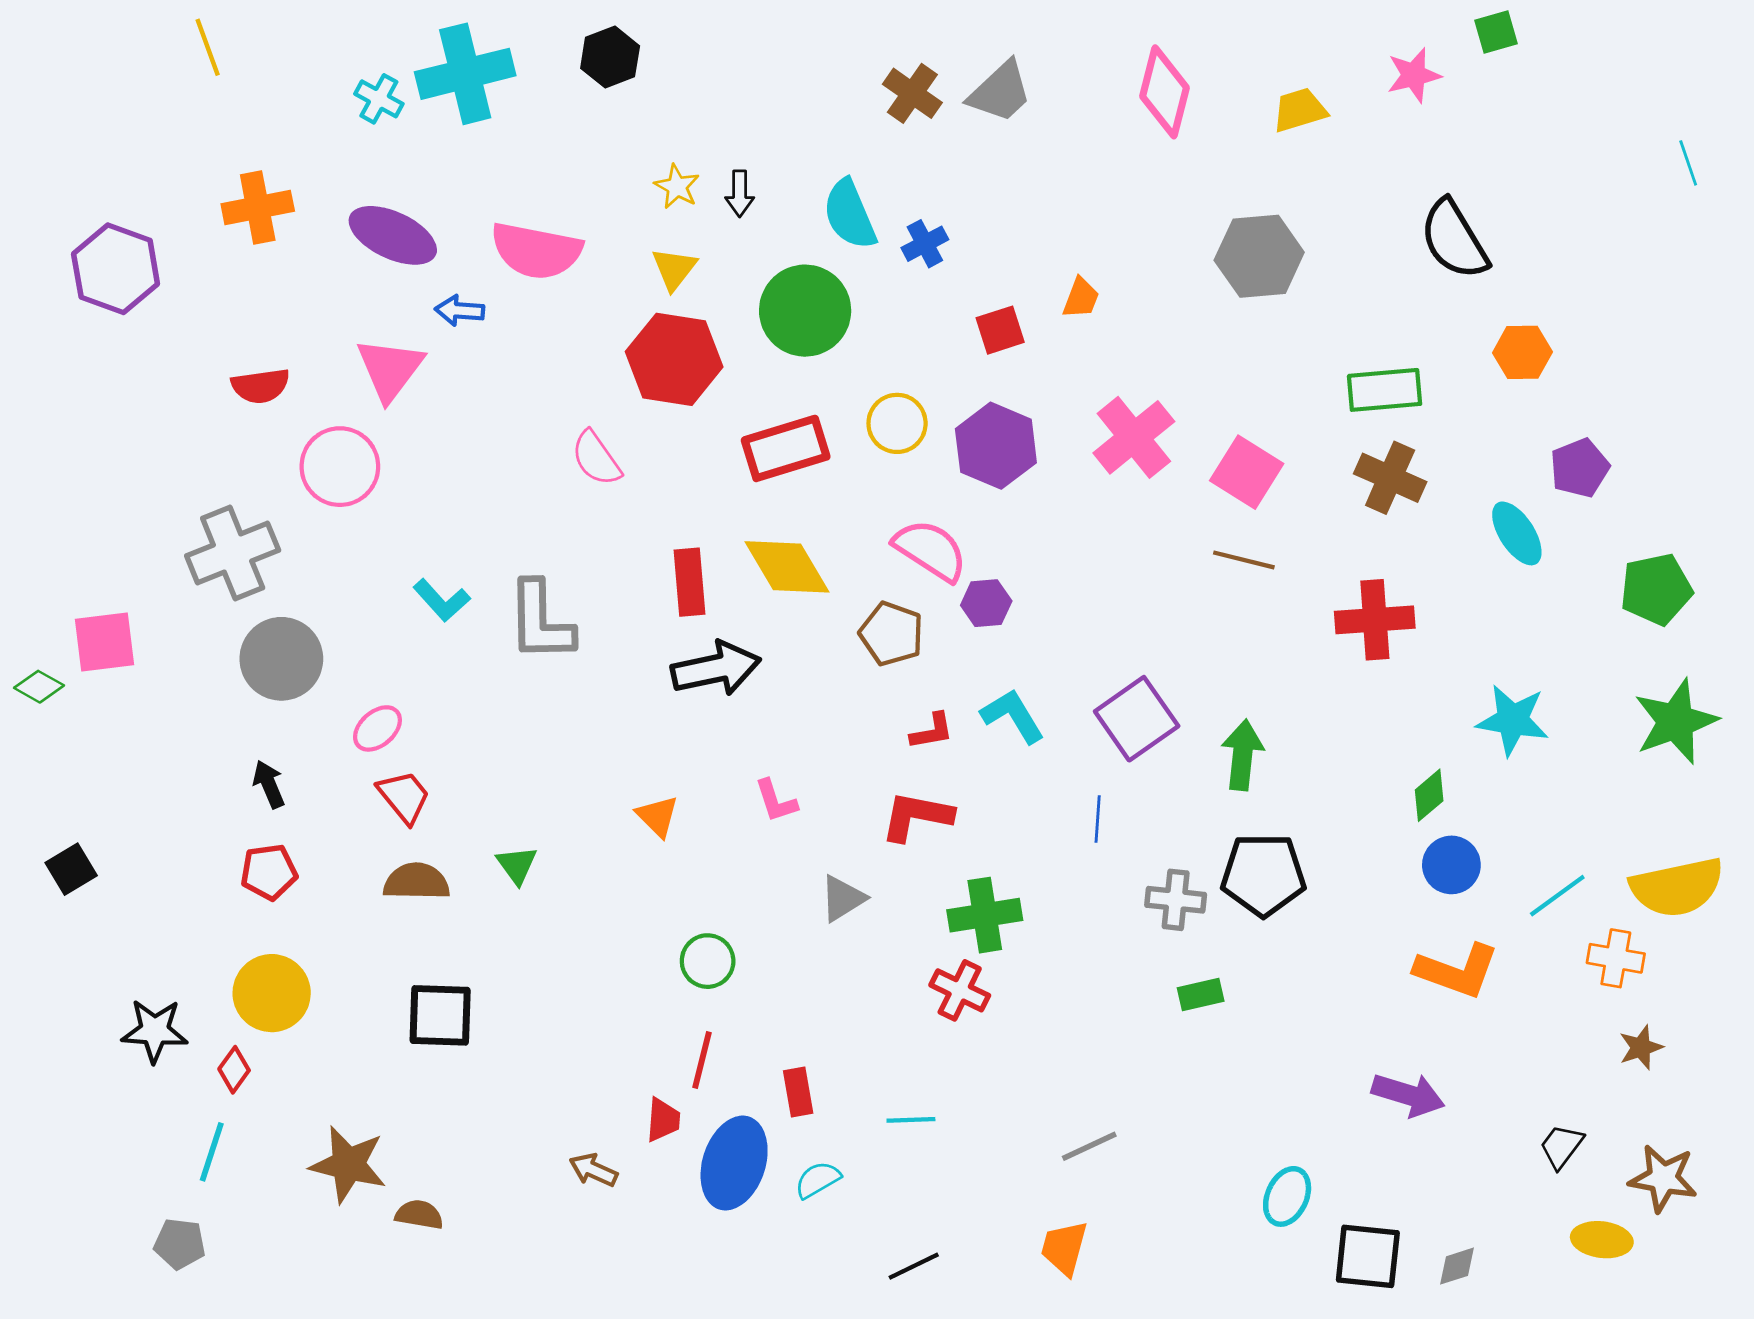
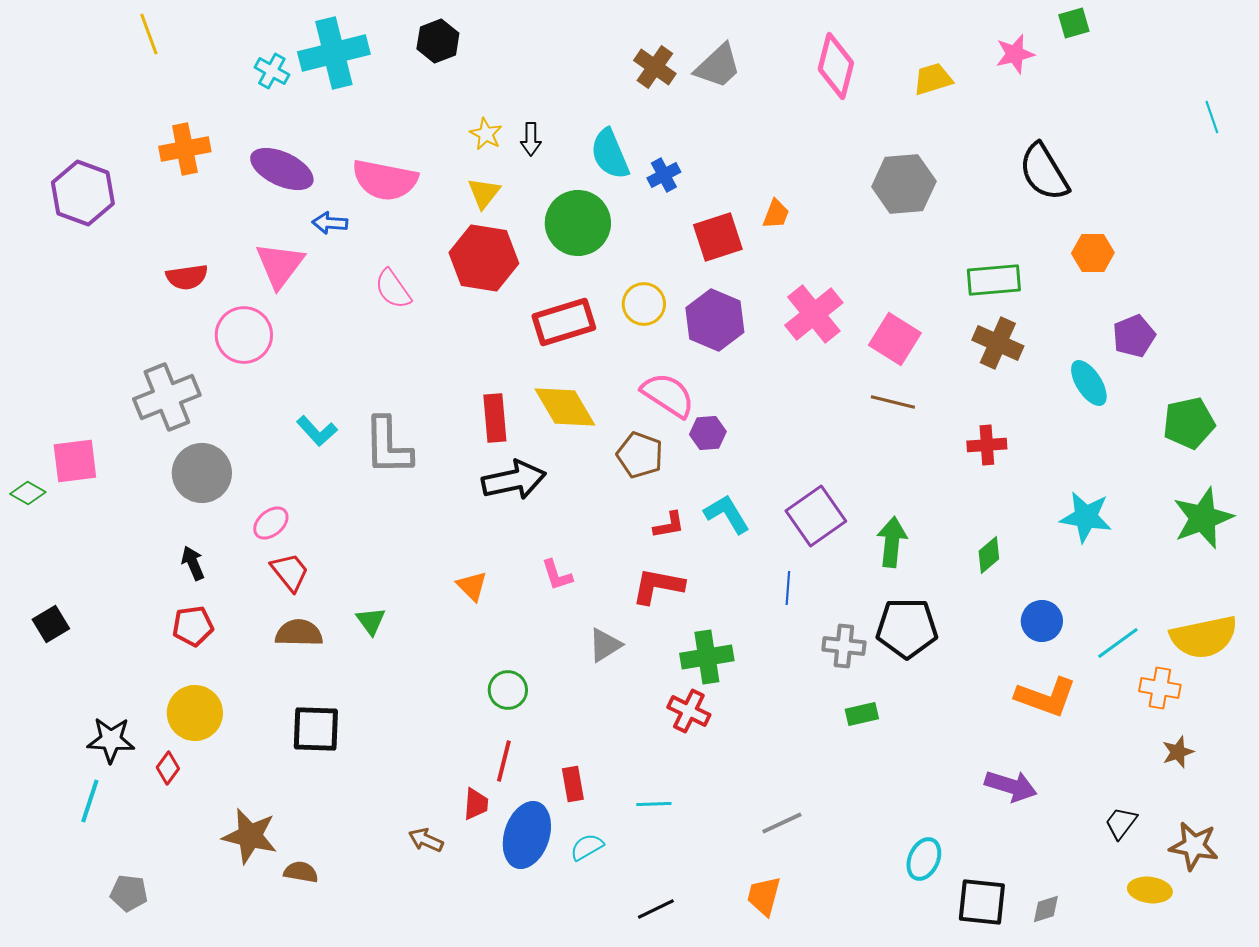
red square: (1000, 330) -> (718, 237), size x1.4
pink semicircle: (596, 458) -> (393, 289), moved
red cross: (1375, 620) -> (987, 445), size x0.7
green diamond: (1429, 795) -> (989, 555), moved
cyan line: (212, 1152) -> (90, 801), moved

